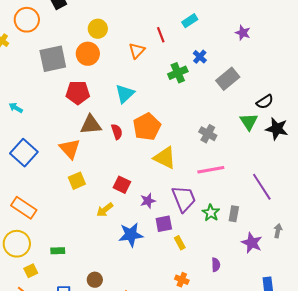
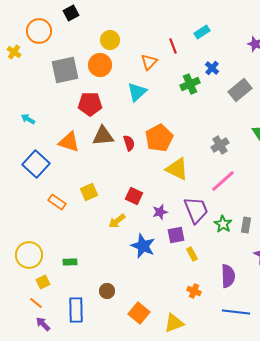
cyan triangle: (125, 94) -> (137, 92), moved
gray cross: (208, 134) -> (220, 145), turned 30
orange triangle: (70, 149) -> (69, 142), moved, turned -30
pink line: (211, 170) -> (223, 181), turned -32
orange rectangle: (24, 208) -> (57, 202), moved, size x0.7
blue star: (131, 235) -> (143, 246), turned 30
purple semicircle: (216, 265) -> (228, 276), size x1.6

